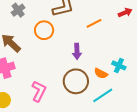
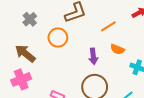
orange semicircle: (101, 73) -> (117, 49), moved

